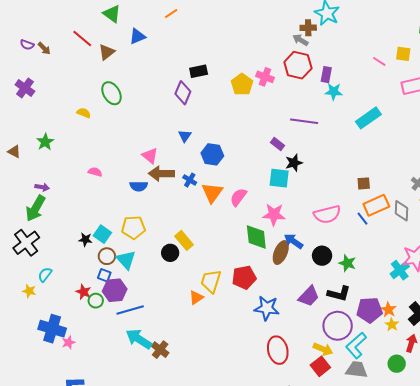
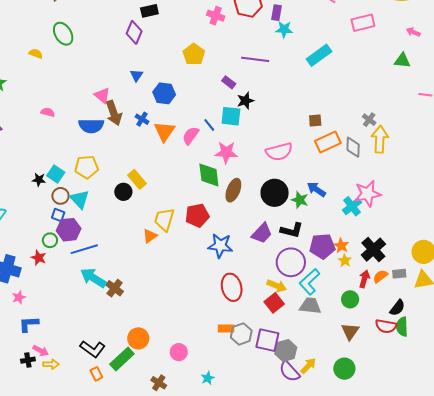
yellow pentagon: (242, 84) -> (194, 54), moved
brown arrow: (161, 174) -> (114, 113), turned -110
blue semicircle: (139, 186) -> (91, 126), size x1.4
blue line: (362, 219) -> (209, 125), moved
blue arrow: (294, 241) -> (316, 189), moved
black circle: (322, 256) -> (275, 193), size x1.4
red star: (83, 292) -> (39, 258), moved
pink star: (68, 342) -> (19, 297), moved

